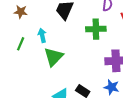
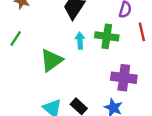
cyan arrow: (42, 35) -> (80, 41), moved

